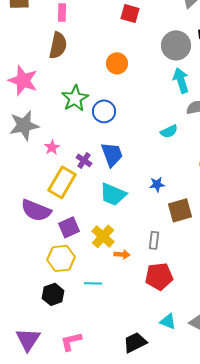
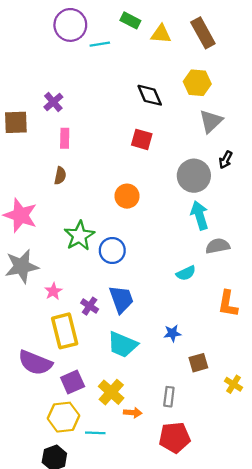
brown semicircle: (58, 45) -> (60, 176), size x0.6
yellow rectangle: (62, 182) -> (65, 331), turned -44
brown square: (180, 210) -> (198, 363), size x0.7
cyan line: (93, 283) -> (95, 433), moved

